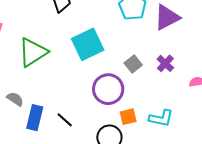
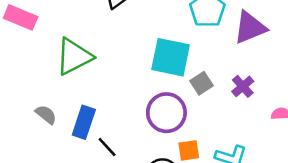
cyan square: (88, 44) -> (171, 57), moved, turned 32
blue rectangle: (35, 118) -> (84, 122), moved

